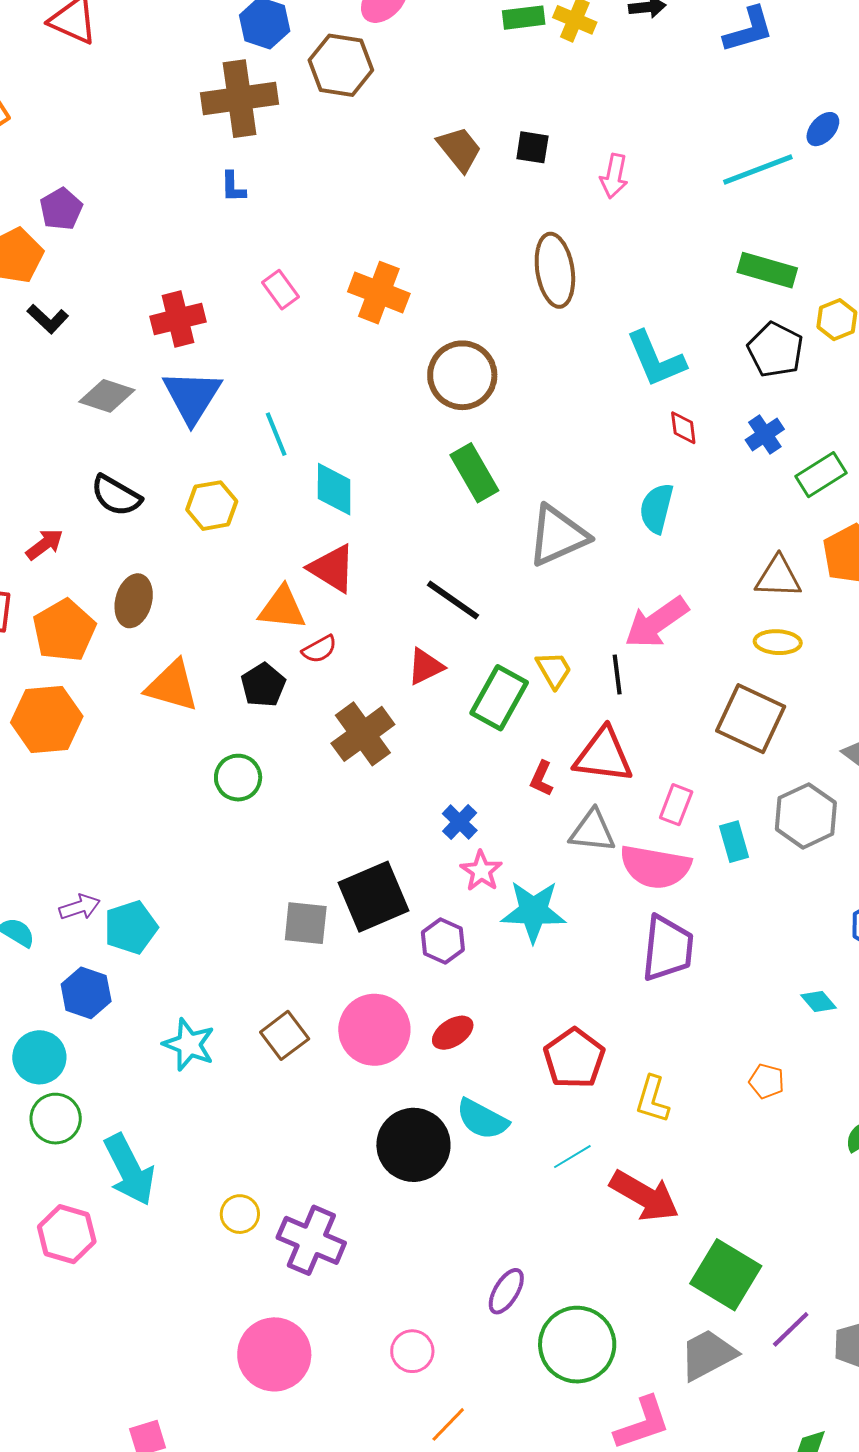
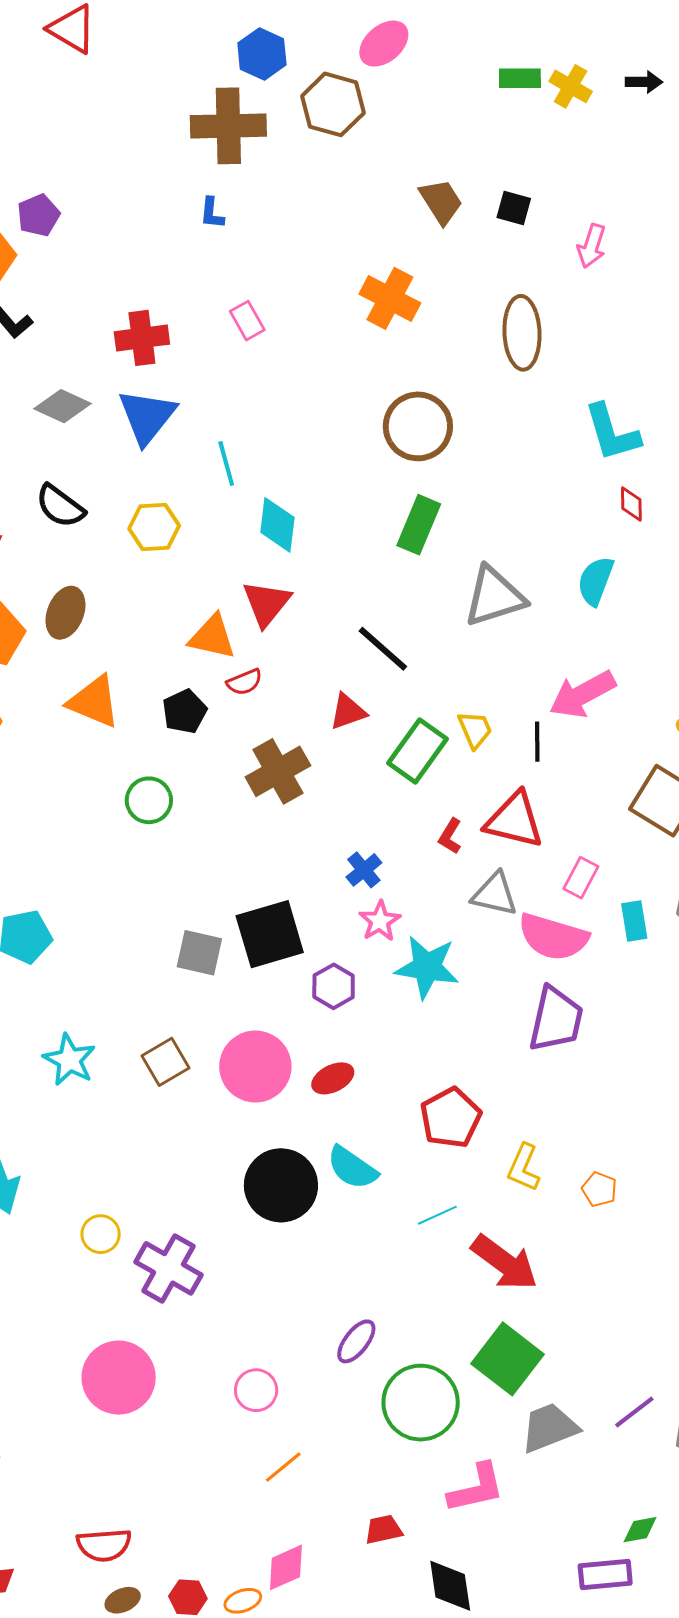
orange cross: (379, 293) -> (390, 298), moved
green rectangle: (474, 473) -> (419, 525), turned 46
red triangle: (332, 568) -> (266, 603), turned 30
orange pentagon: (767, 1081) -> (599, 1189), moved
green square: (726, 1275) -> (508, 1359), moved

